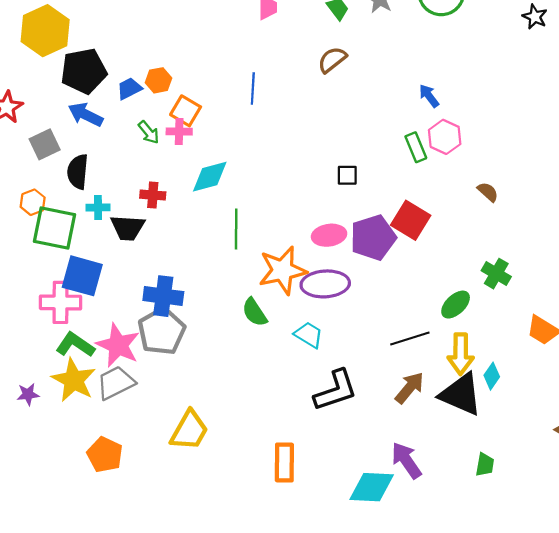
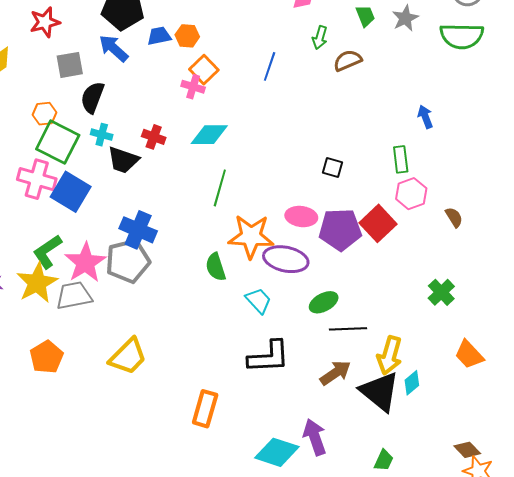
green arrow: (149, 132) -> (320, 37), moved, turned 40
pink hexagon: (445, 137) -> (411, 194), moved
pink cross: (61, 302) -> (37, 179), moved
green ellipse: (456, 305) -> (324, 302), moved
green L-shape: (75, 345) -> (47, 252), turned -84

